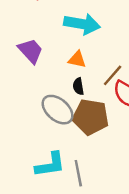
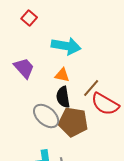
black semicircle: (78, 86) -> (63, 97), size x1.5

